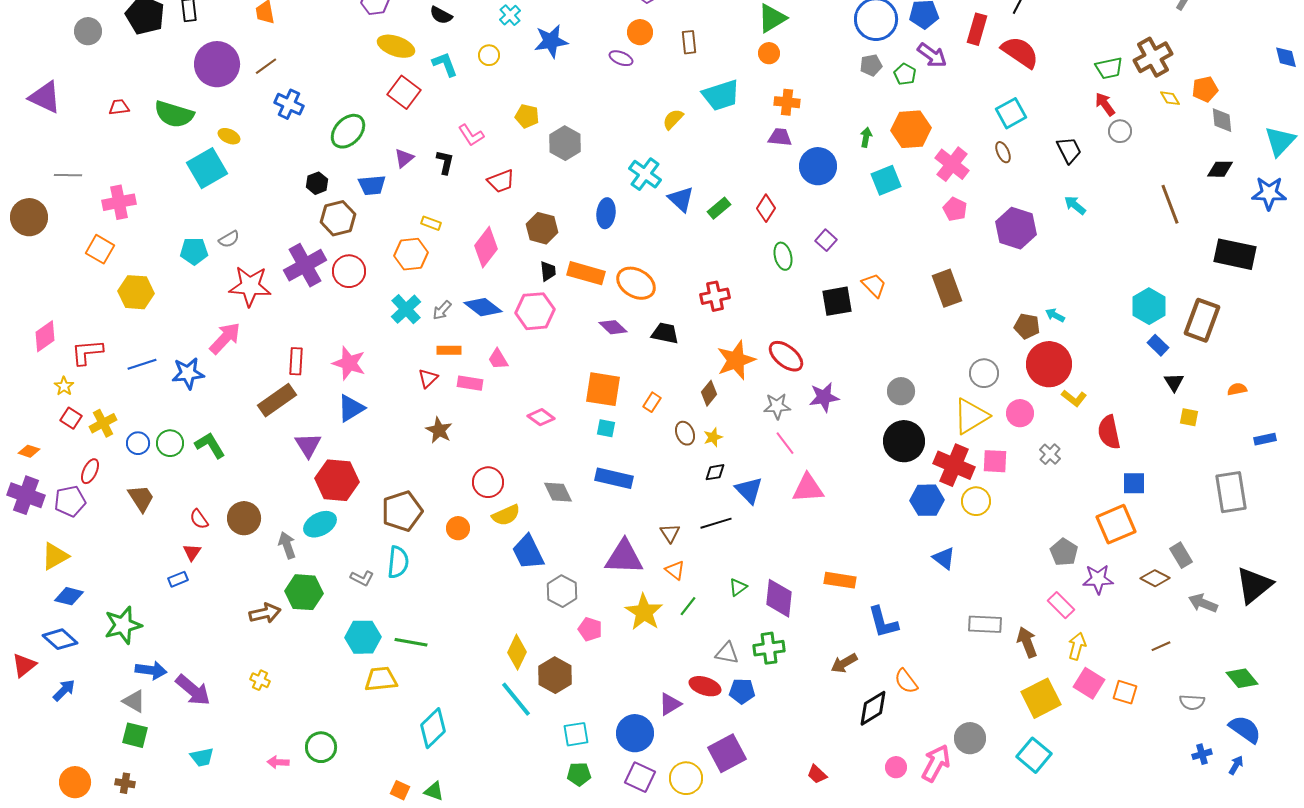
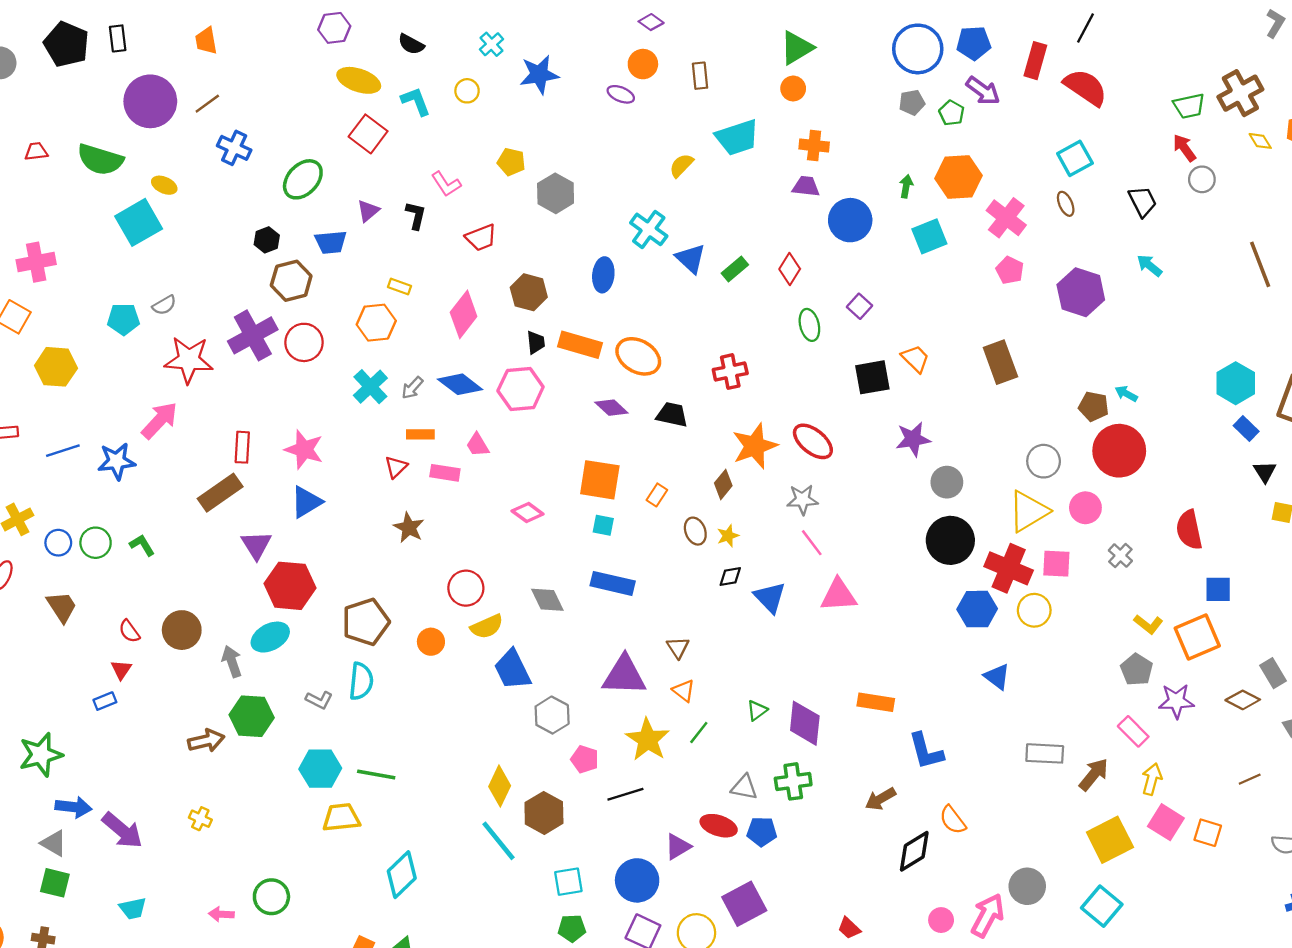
purple star: (824, 397) -> (913, 439), moved
yellow L-shape: (1074, 398) -> (1148, 624), moved
green L-shape: (210, 445) -> (142, 545), size x0.7
black line: (716, 523) -> (625, 794), moved
brown arrow: (1027, 642) -> (1094, 774), turned 60

